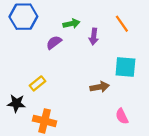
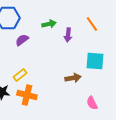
purple semicircle: (54, 42) -> (22, 40), moved
orange cross: (45, 121) -> (27, 95), moved

